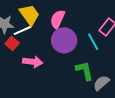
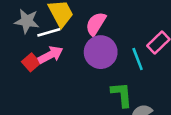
red square: (12, 43) -> (31, 62), moved
pink arrow: (33, 62) -> (51, 55), moved, turned -42

